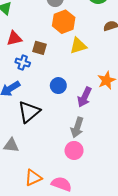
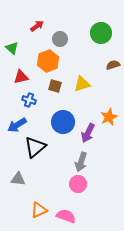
orange hexagon: (64, 22) -> (48, 61), moved
brown square: (39, 48) -> (55, 86), moved
blue circle: (58, 86) -> (63, 122), size x1.5

